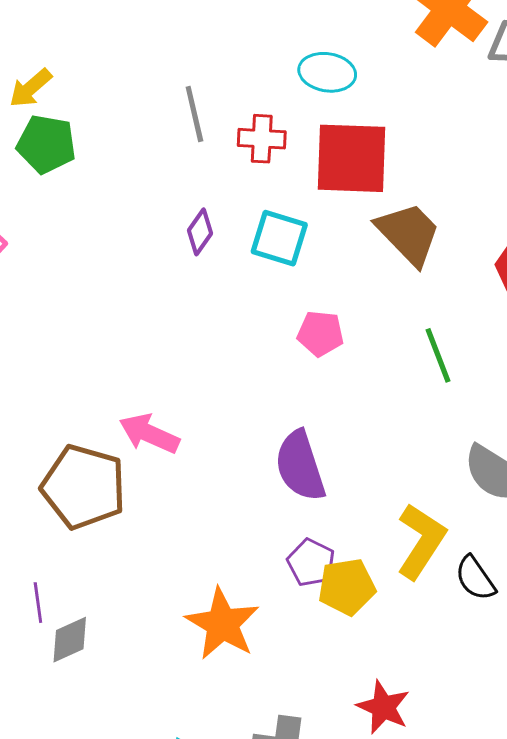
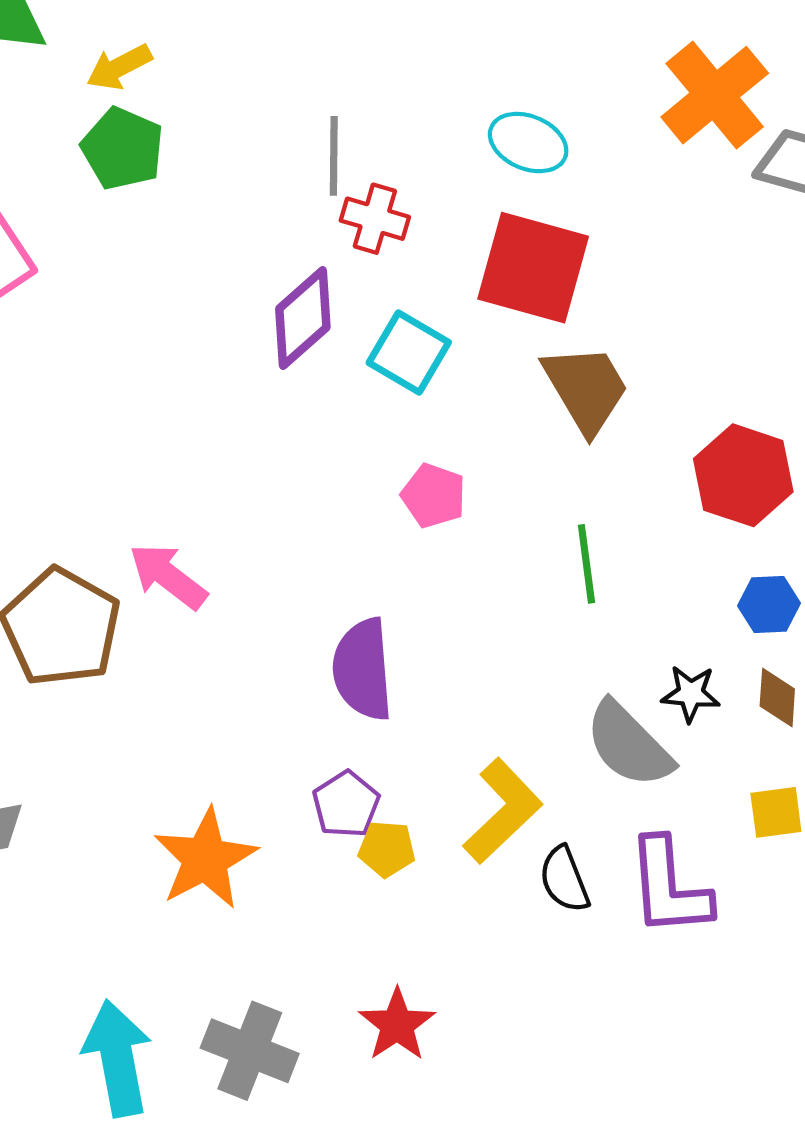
red cross: (262, 139) -> (375, 219), moved
purple diamond: (200, 232) -> (303, 318), size x1.6
yellow pentagon: (347, 587) -> (387, 849), size x0.7

